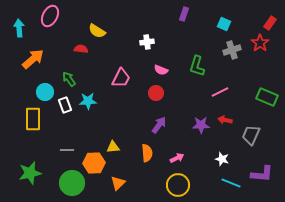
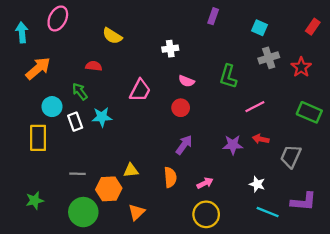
red star: (260, 43) -> (301, 67), moved
red semicircle: (81, 49) -> (94, 66), moved
green star: (30, 173) -> (35, 200), size x0.7

